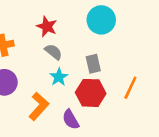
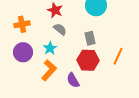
cyan star: (59, 77) -> (50, 48), moved

